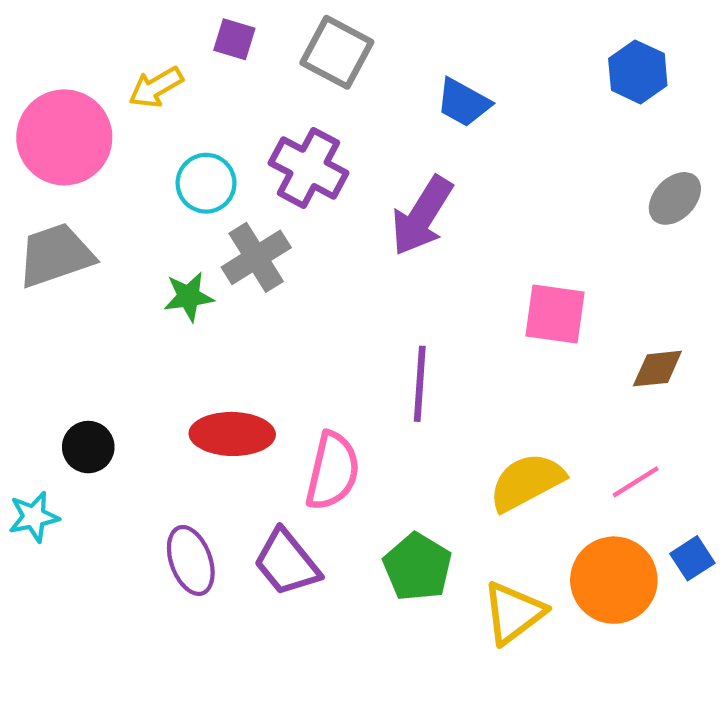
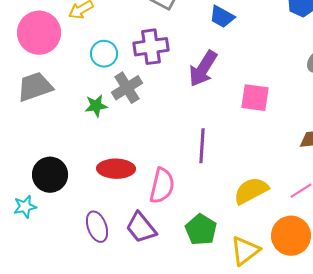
purple cross: (309, 168) -> (151, 47), turned -36
pink square: (555, 314) -> (255, 98), moved
black circle: (88, 447) -> (50, 175), size x1.5

